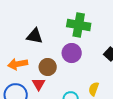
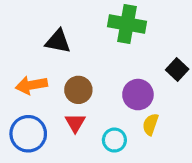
purple circle: (72, 53) -> (138, 95), moved
red triangle: (39, 84) -> (75, 123), moved

